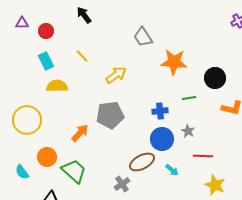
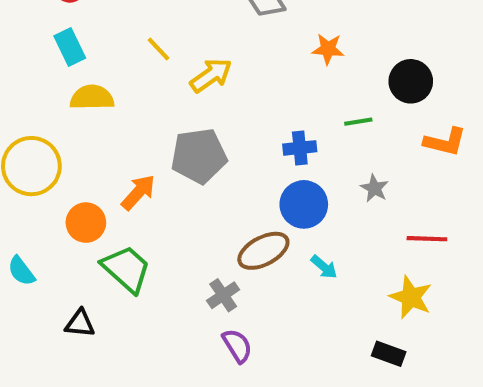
yellow line: (82, 56) -> (159, 49), moved
orange star: (174, 62) -> (328, 49), size x0.6
gray star: (188, 131) -> (374, 188), moved
red line: (203, 156) -> (427, 239), moved
orange circle: (47, 157) -> (86, 223), moved

